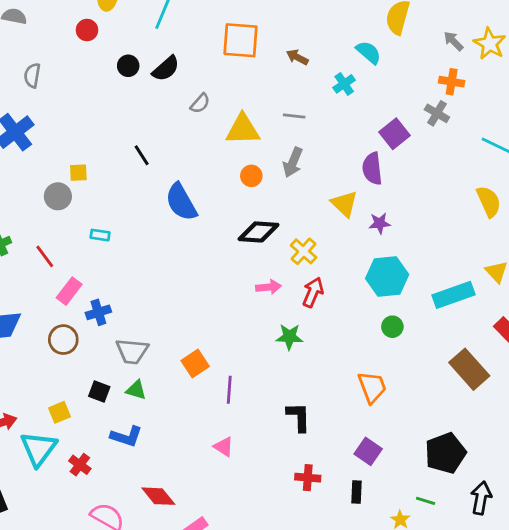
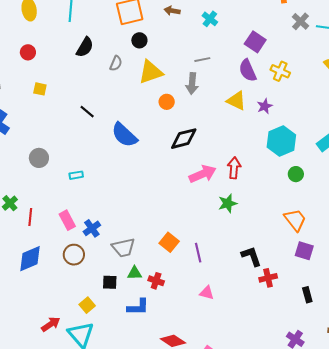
red circle: (87, 30) -> (28, 52), moved
black circle: (128, 66) -> (139, 40), moved
gray cross: (437, 113) -> (300, 21), moved, turned 30
gray line: (294, 116) -> (202, 60), moved
yellow square: (78, 173) -> (40, 89), moved, turned 32
yellow cross: (304, 251) -> (280, 71), moved
red line: (45, 256) -> (30, 217), moved, turned 60
pink arrow: (269, 287) -> (203, 174), size x1.5
pink rectangle: (69, 291) -> (67, 220), turned -48
purple square: (368, 451) -> (304, 251), moved
red cross: (80, 465) -> (156, 281), moved
red cross: (308, 478) -> (268, 278), moved

